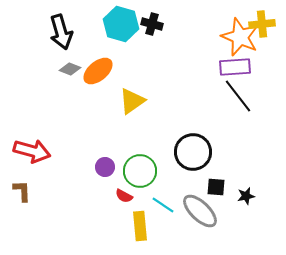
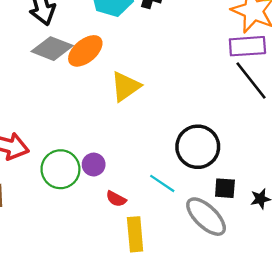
gray diamond: (70, 69) -> (52, 49), size x1.6
green circle: (140, 171) -> (60, 169), moved
cyan line: (163, 205) -> (162, 183), moved

